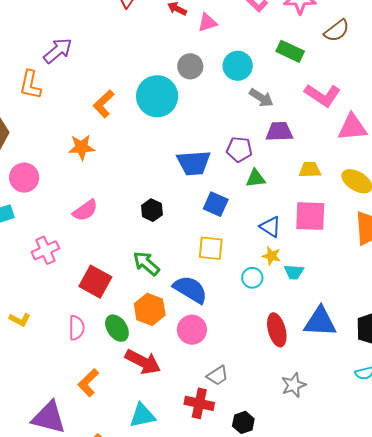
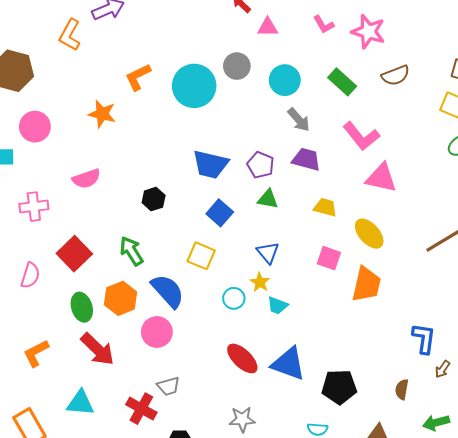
pink square: (310, 216) -> (329, 258), moved, size x0.7
pink semicircle: (77, 328) -> (30, 275), moved
red ellipse: (277, 330) -> (242, 358), turned -48

